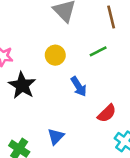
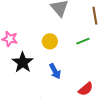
blue arrow: (79, 86) -> (55, 71), moved

